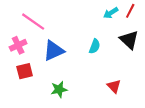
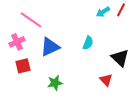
black triangle: (129, 40) -> (120, 58), moved

